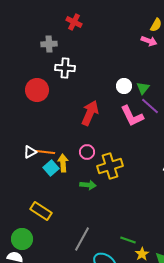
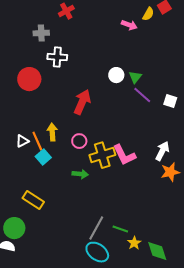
red cross: (74, 22) -> (66, 11), turned 35
pink arrow: (149, 41) -> (129, 25), moved
pink L-shape: (132, 116) -> (124, 155), moved
orange line: (45, 152) -> (37, 141), turned 60
yellow arrow: (63, 163) -> (52, 132), moved
gray line: (82, 239) -> (96, 228), moved

